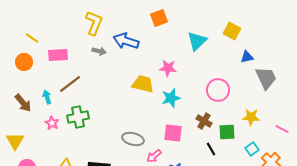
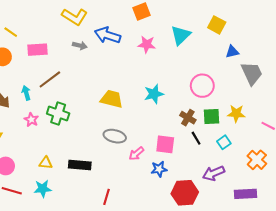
yellow L-shape: (94, 23) -> (75, 17), turned 100
pink star: (168, 68) -> (147, 44), moved
yellow trapezoid: (143, 84) -> (112, 99), moved
green cross: (78, 117) -> (58, 113), turned 30
green square: (227, 132) -> (212, 117), moved
pink square: (173, 133) -> (165, 144), moved
black line: (211, 149) -> (196, 138), moved
cyan square: (252, 149) -> (224, 142), moved

